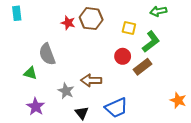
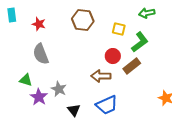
red star: (68, 23) -> (39, 24), moved
green triangle: (30, 73) -> (26, 80), moved
brown arrow: (91, 80) -> (101, 76), moved
purple star: (36, 107) -> (39, 97), moved

